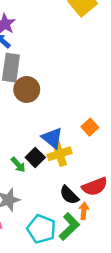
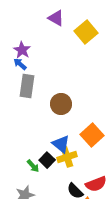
brown circle: (27, 89) -> (61, 104), moved
orange square: (90, 127) -> (92, 135), size x1.6

